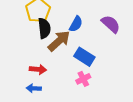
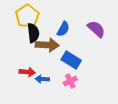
brown arrow: (59, 41) -> (47, 45), turned 45
blue arrow: (34, 88) -> (42, 79), moved

